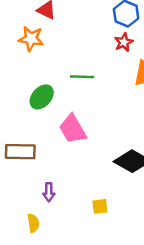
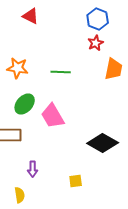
orange star: (31, 39) -> (18, 68), moved
green ellipse: (42, 97) -> (25, 104), moved

